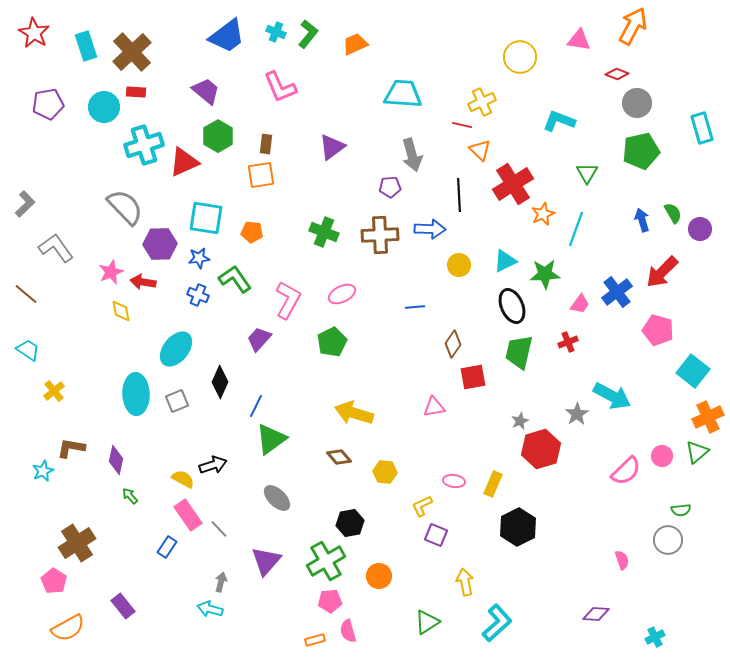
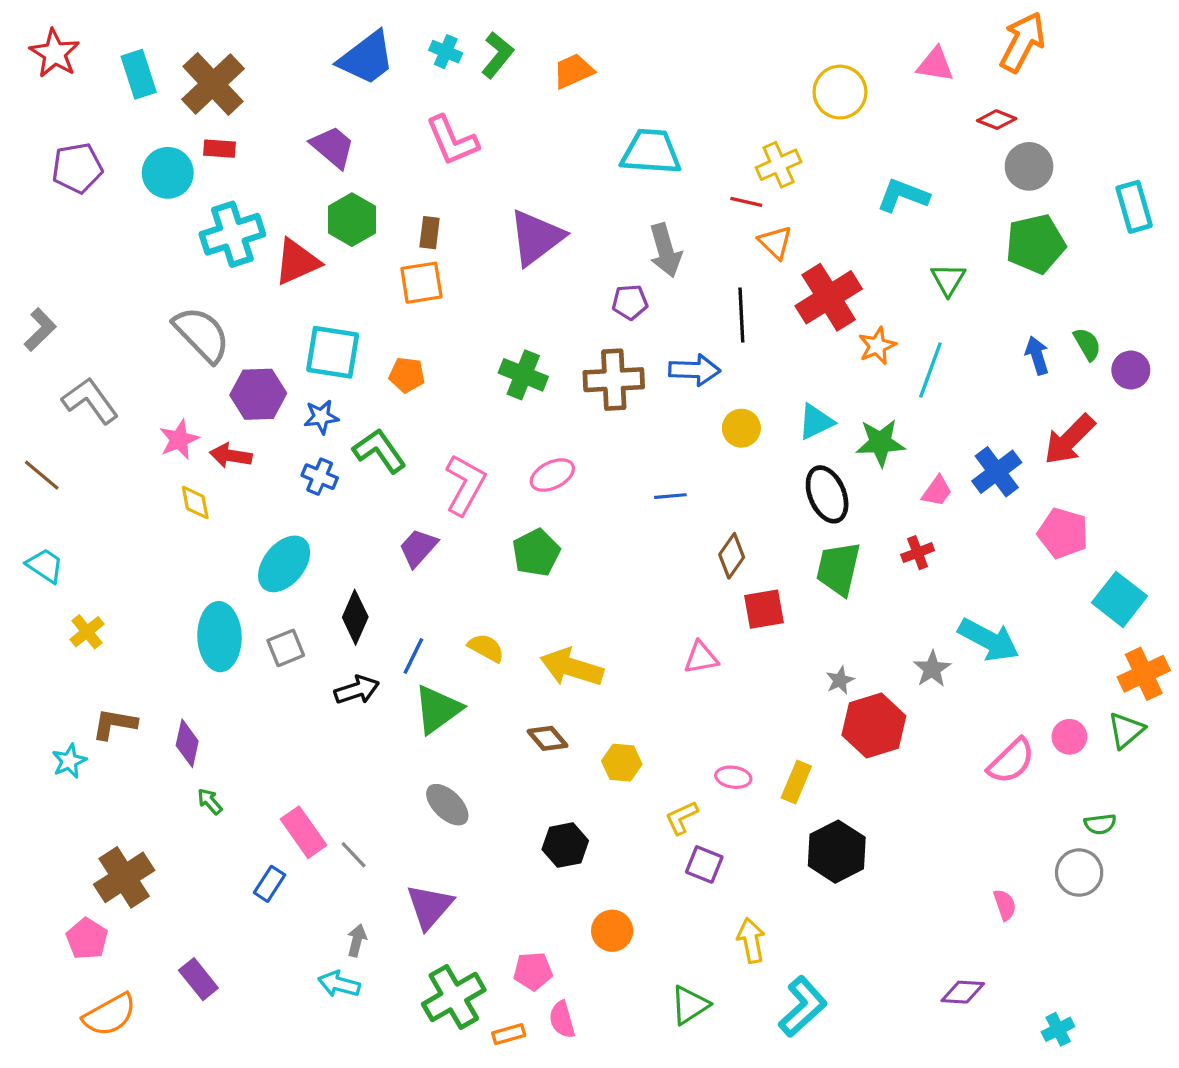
purple triangle: (332, 147) -> (536, 237), size x1.4
black arrow: (213, 465) -> (357, 690), moved
yellow semicircle: (183, 479) -> (486, 648), moved
green cross: (326, 561) -> (454, 997), moved

